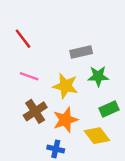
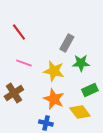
gray rectangle: (81, 52) -> (67, 43), turned -48
brown cross: (35, 111) -> (14, 93), moved
orange star: (65, 120) -> (54, 99), turned -30

